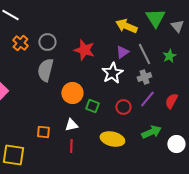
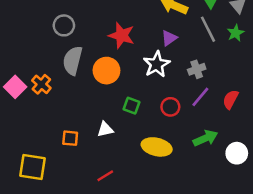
gray circle: (47, 42) -> (64, 25), moved
orange cross: (20, 43) -> (41, 84), moved
gray line: (144, 54) -> (208, 29), moved
green star: (169, 56) -> (236, 33), moved
orange circle: (72, 93) -> (106, 71), moved
red line: (71, 146) -> (105, 176), moved, turned 56

